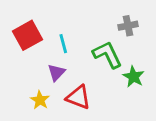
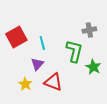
green L-shape: (107, 55) -> (74, 51), turned 40

